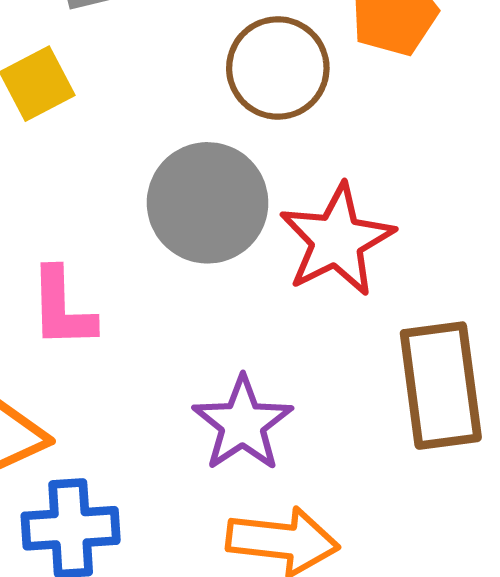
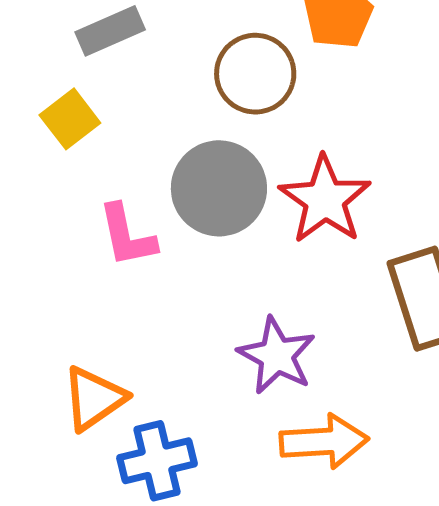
pink L-shape: (62, 308) -> (127, 236), moved

